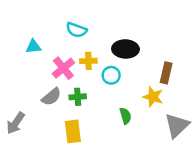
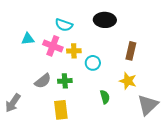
black ellipse: (125, 49) -> (105, 20), moved
pink cross: (63, 68) -> (53, 46), moved, turned -30
brown rectangle: (166, 73) -> (131, 51), moved

